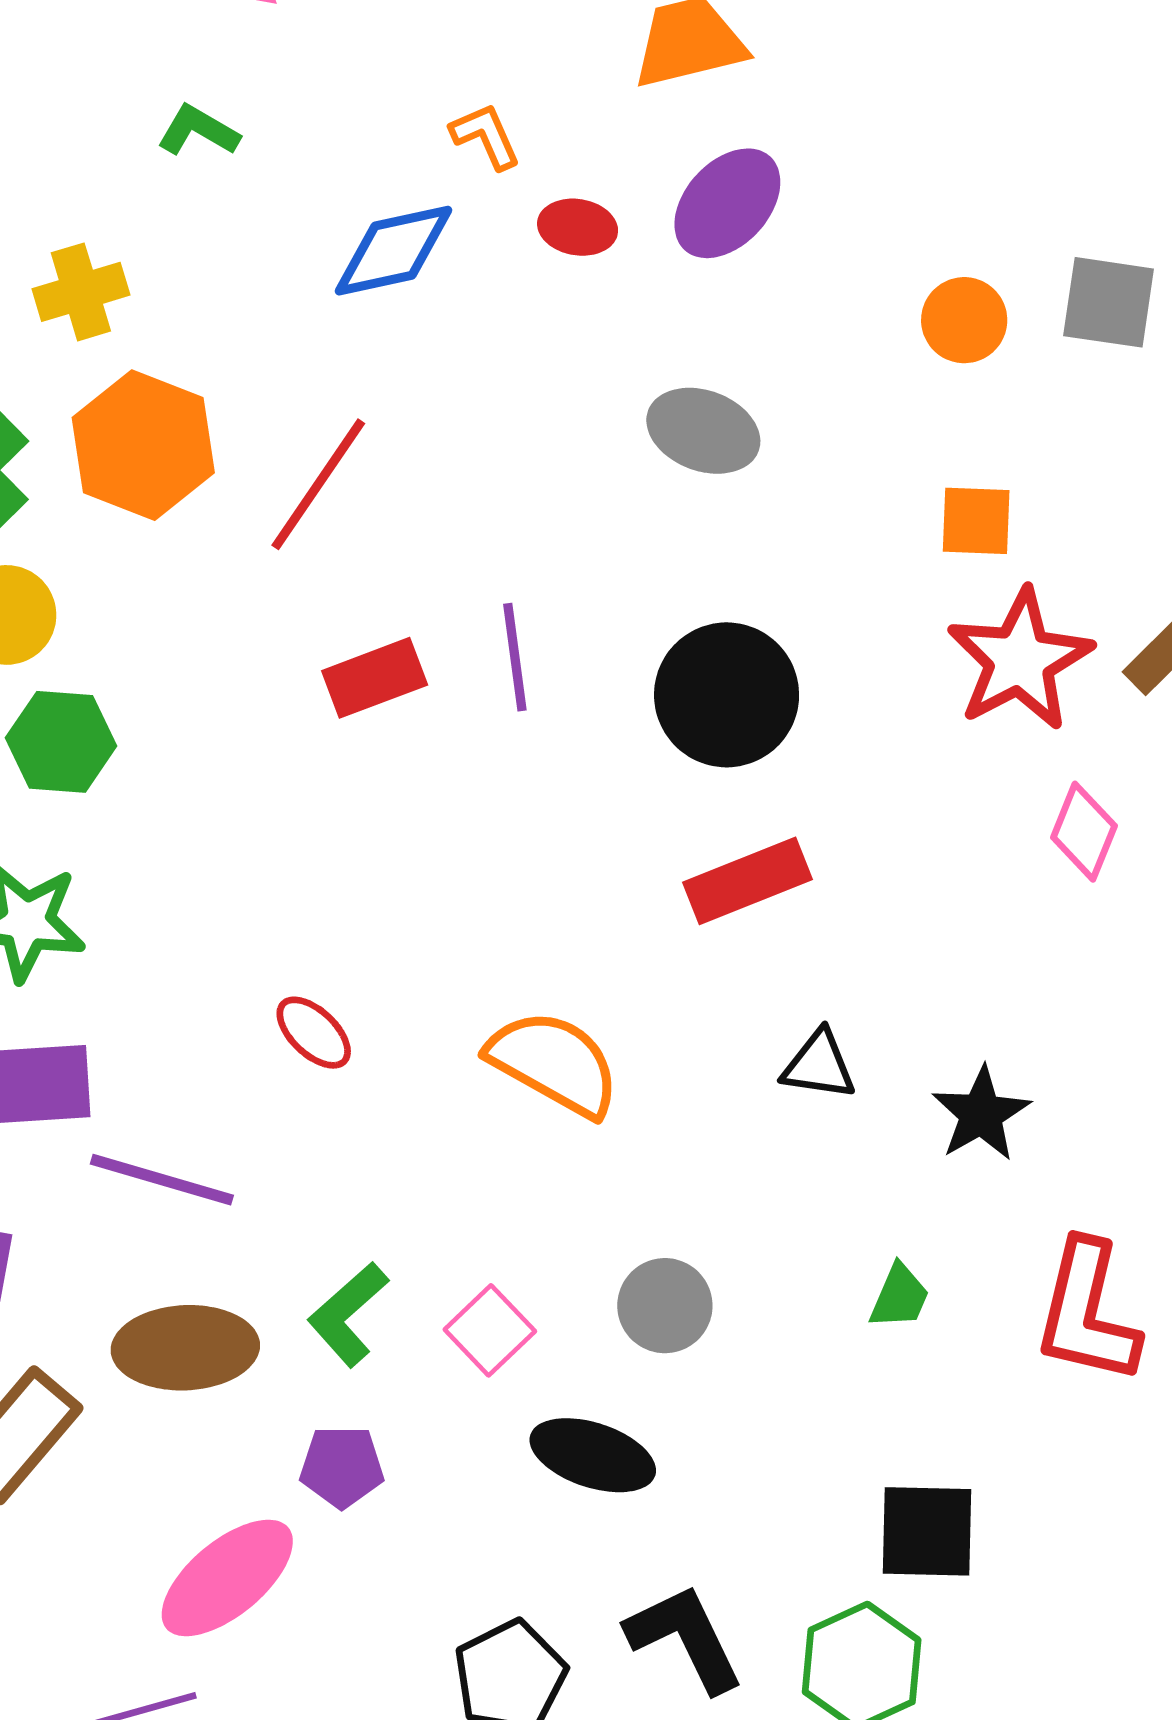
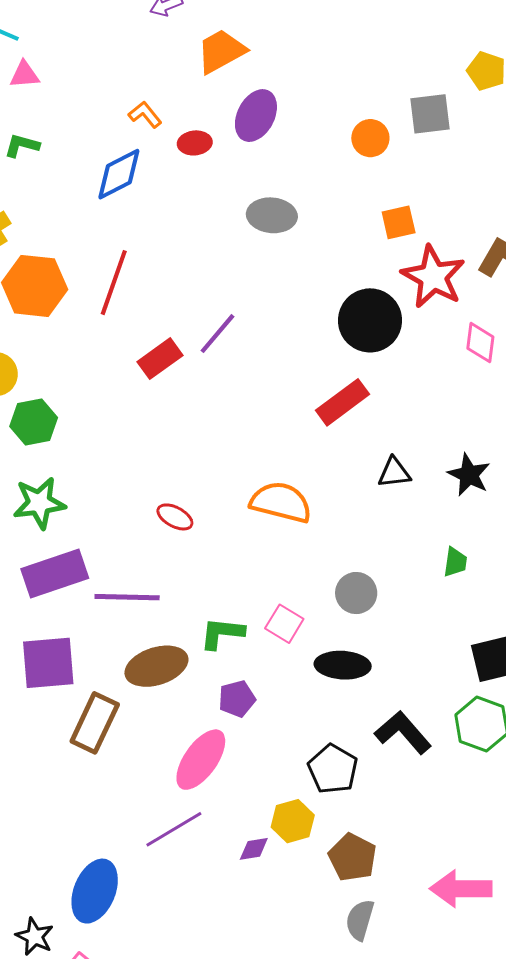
purple line: (515, 657) -> (217, 334), turned 63
black circle: (727, 695) -> (370, 320), moved
green L-shape: (348, 1314) -> (222, 633), turned 63

